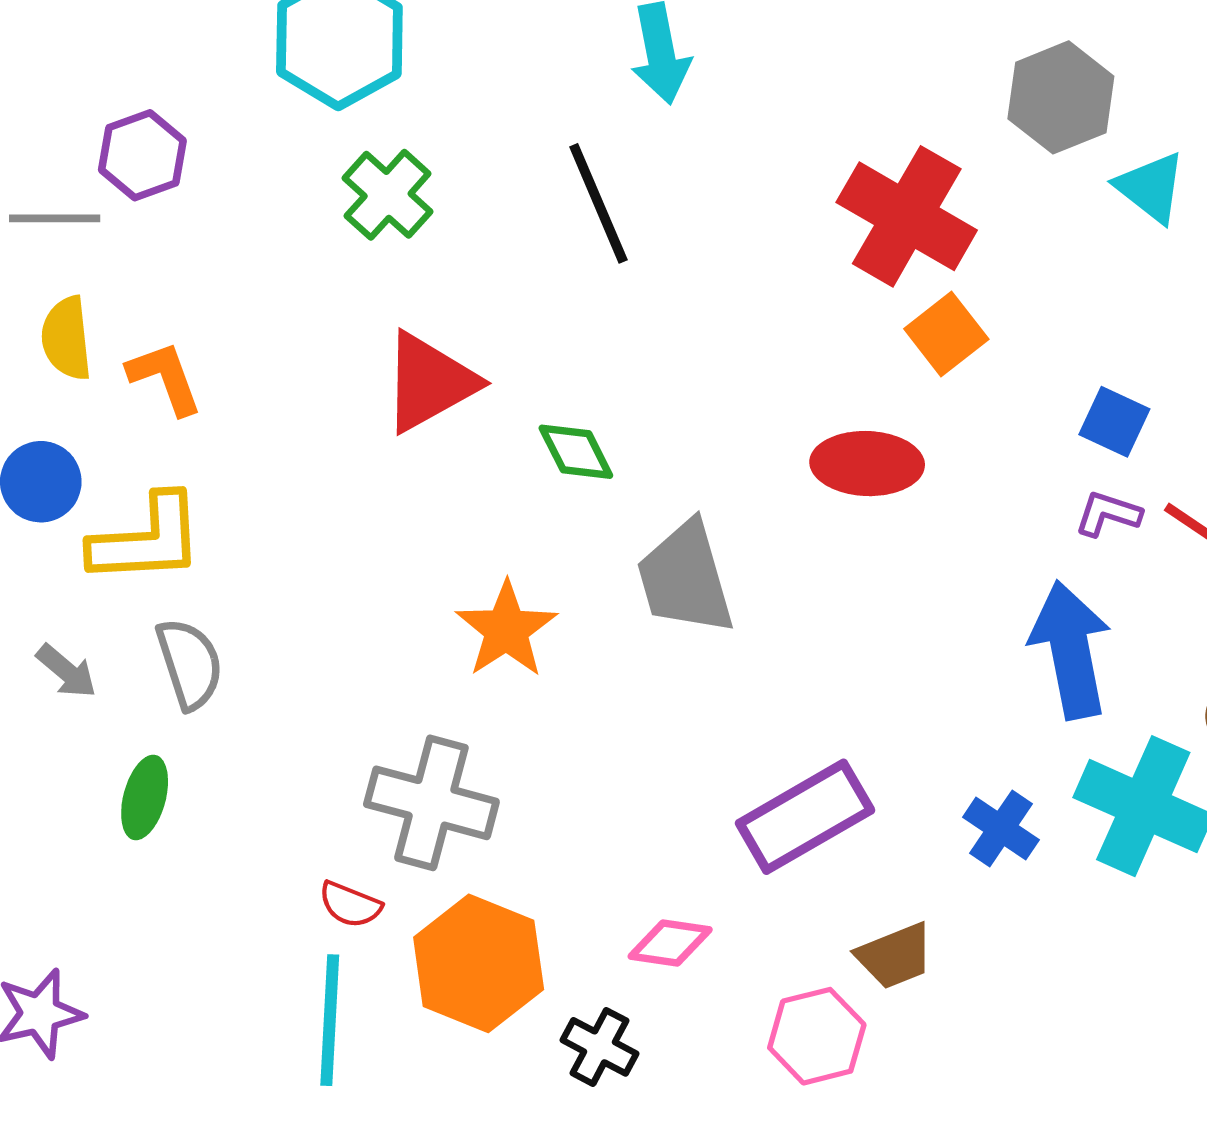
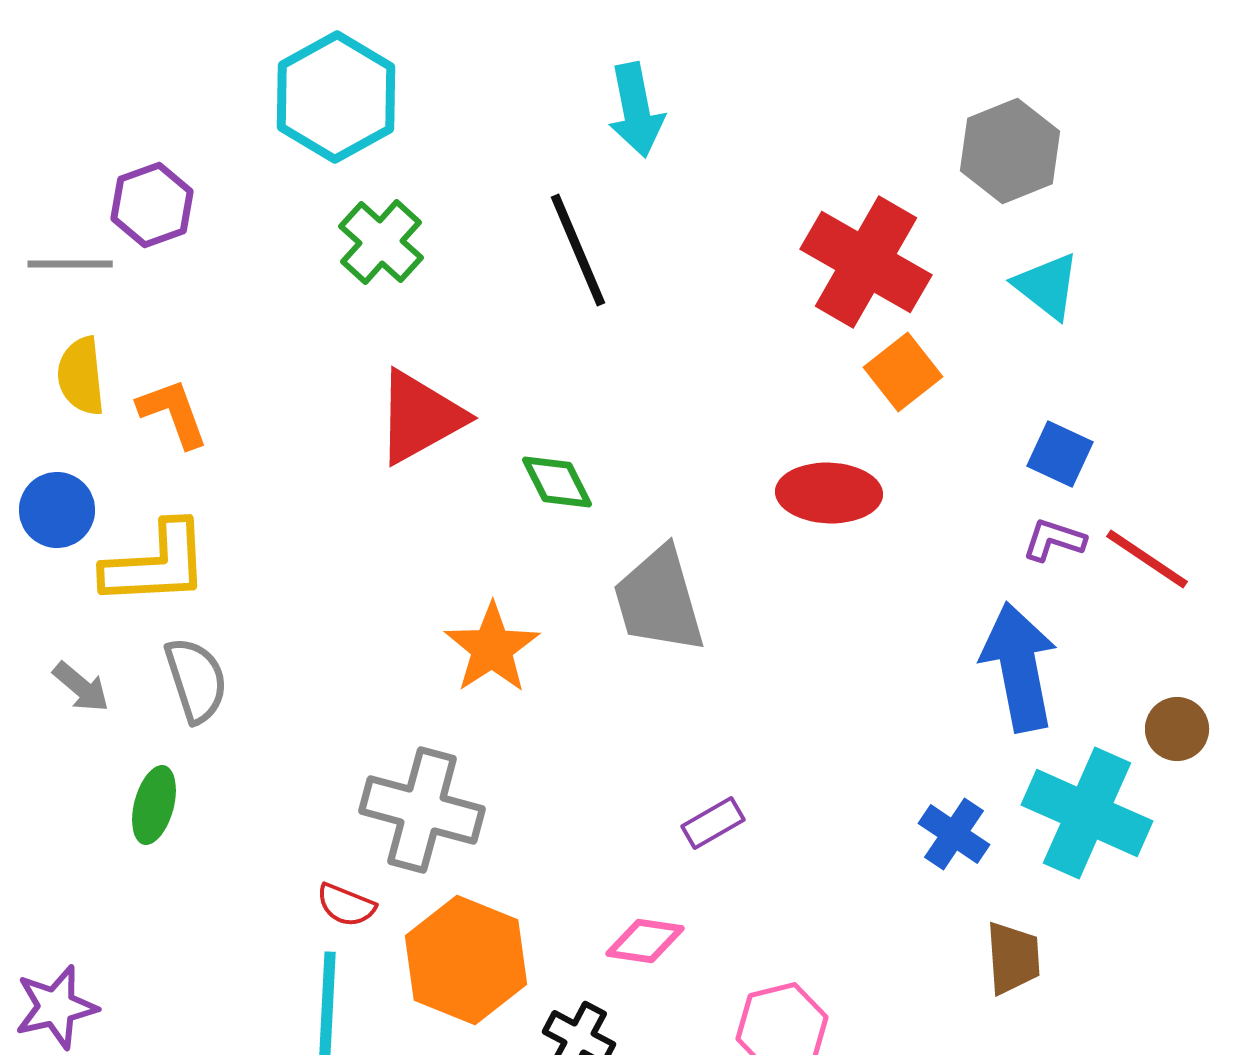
cyan triangle: (1151, 187) -> (1047, 286), moved
purple rectangle: (805, 817) -> (713, 823), moved, size x0.5
brown trapezoid: (895, 956) -> (1013, 958), moved, turned -72

